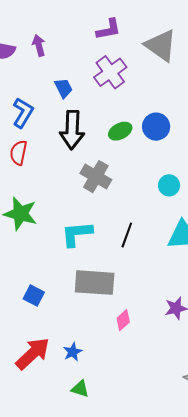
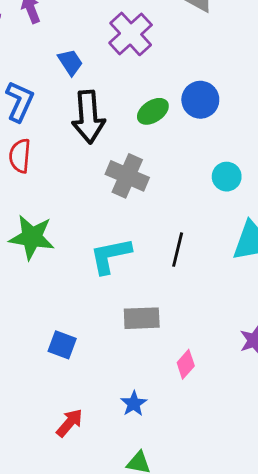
gray rectangle: (95, 283) -> (142, 318), size x0.7
blue star: (73, 352) -> (134, 404), moved
red arrow: (33, 354) -> (70, 423), size x0.6

